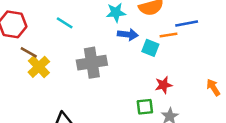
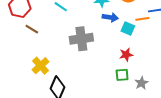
yellow cross: (39, 67) -> (41, 66), moved
red star: (164, 85) -> (126, 55), moved

